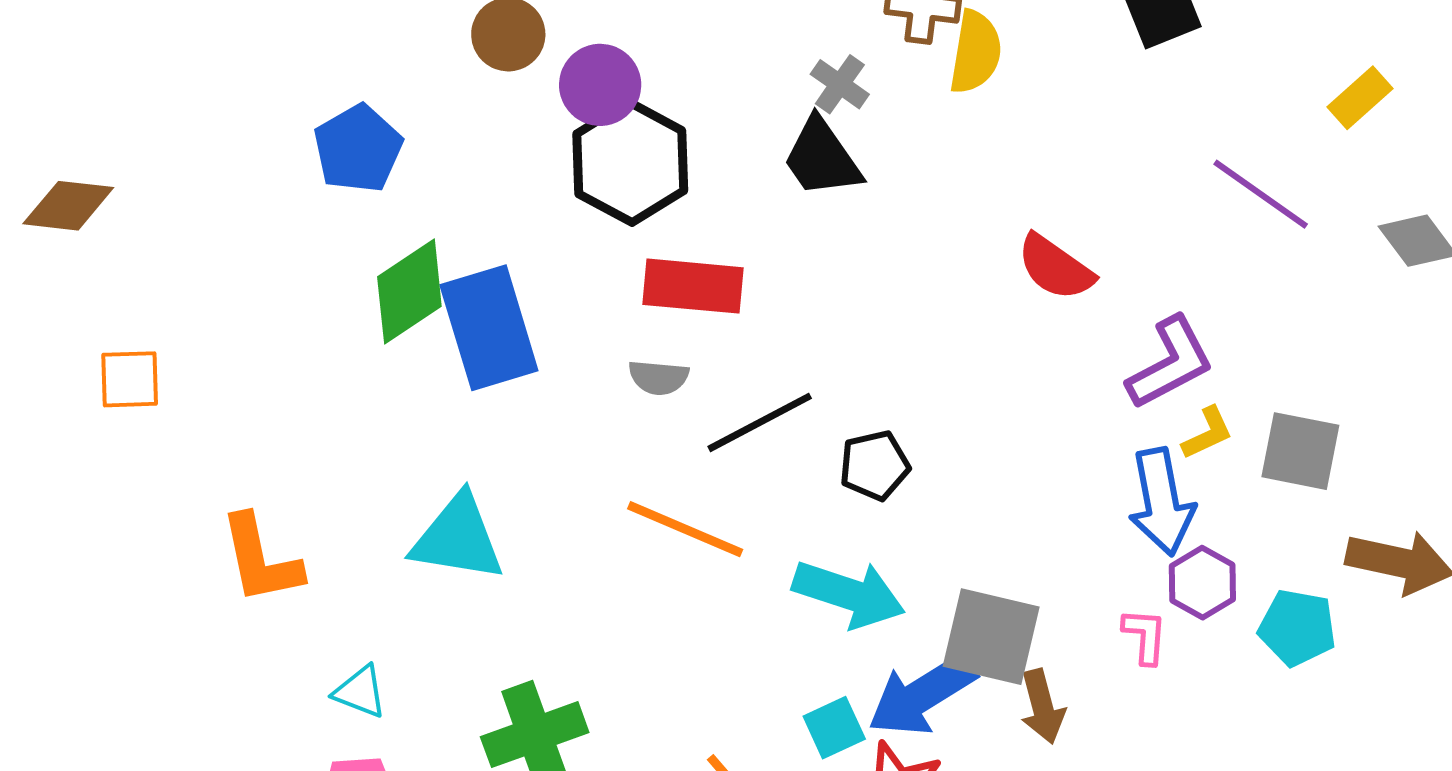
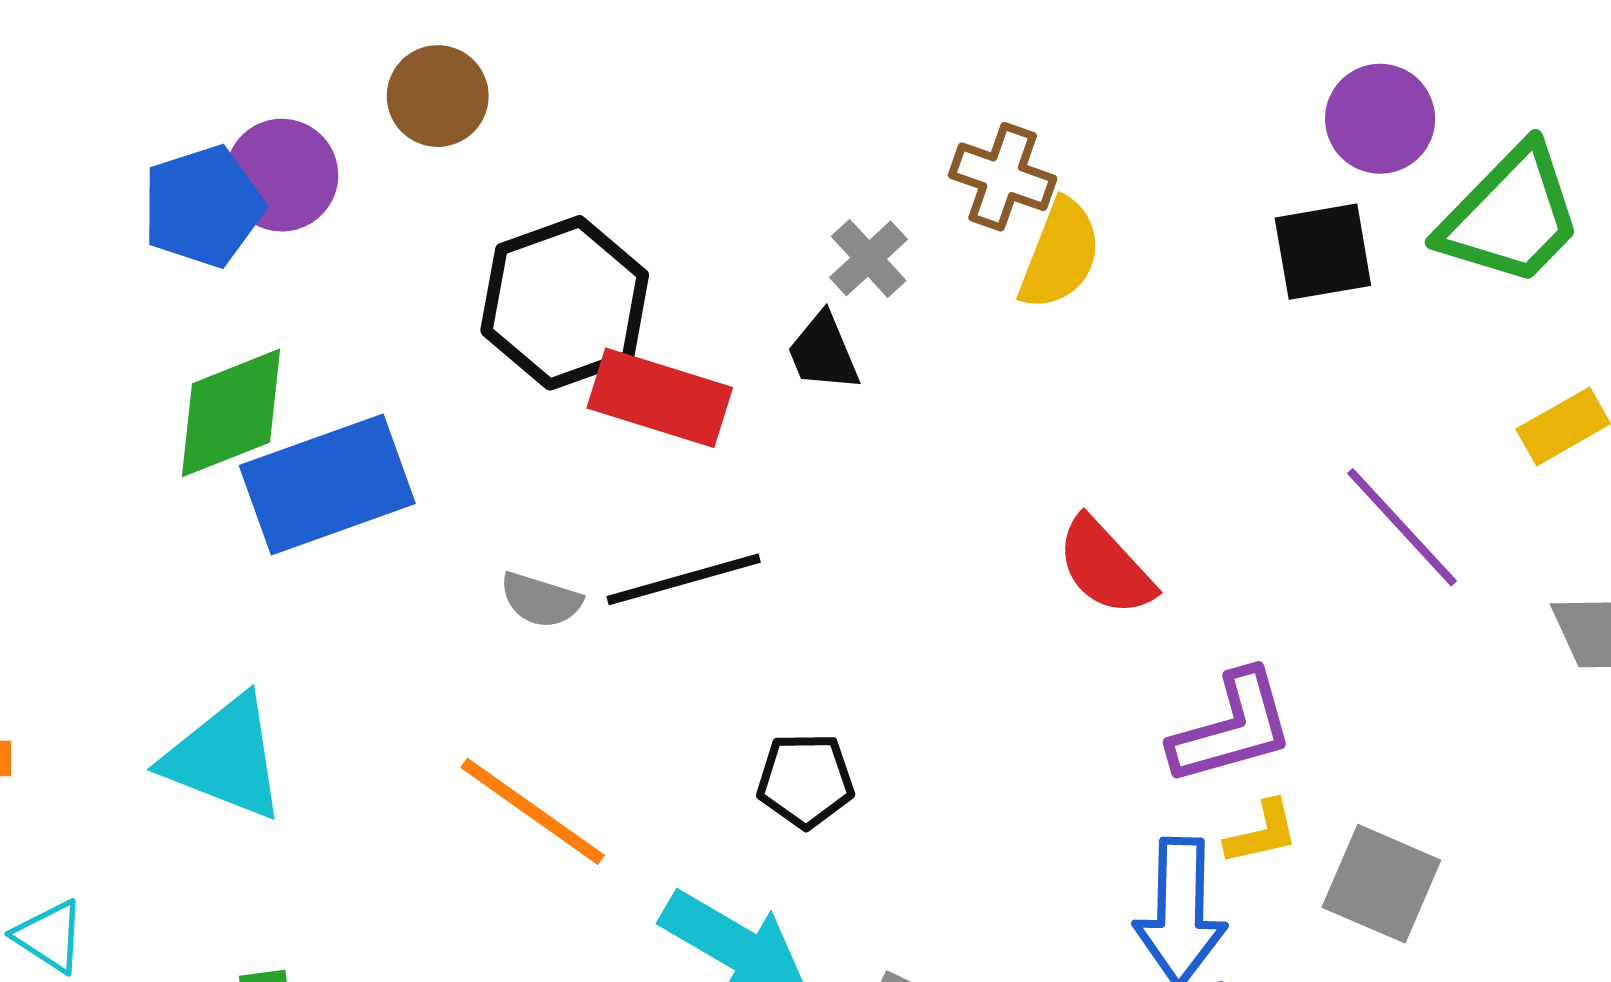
purple circle: (600, 85) -> (282, 175), moved
black trapezoid: (822, 158) -> (823, 352), size x0.7
red rectangle: (693, 286) -> (660, 398), moved
blue rectangle: (489, 328) -> (327, 484), turned 75
black line: (760, 422) -> (684, 579), moved

